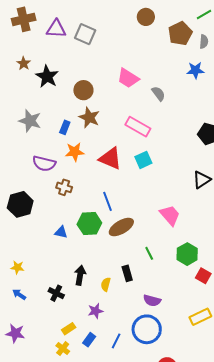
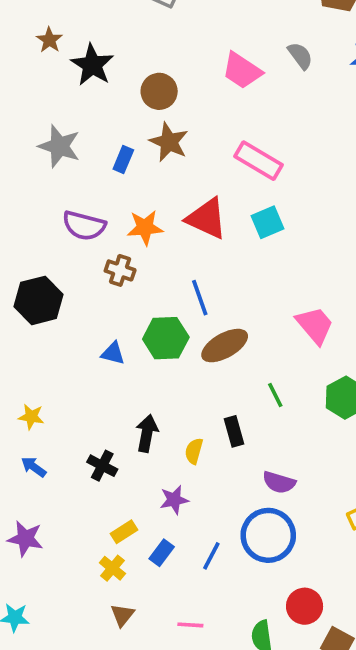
gray semicircle: (158, 94) -> (300, 56), moved
orange star: (75, 152) -> (145, 228), moved

